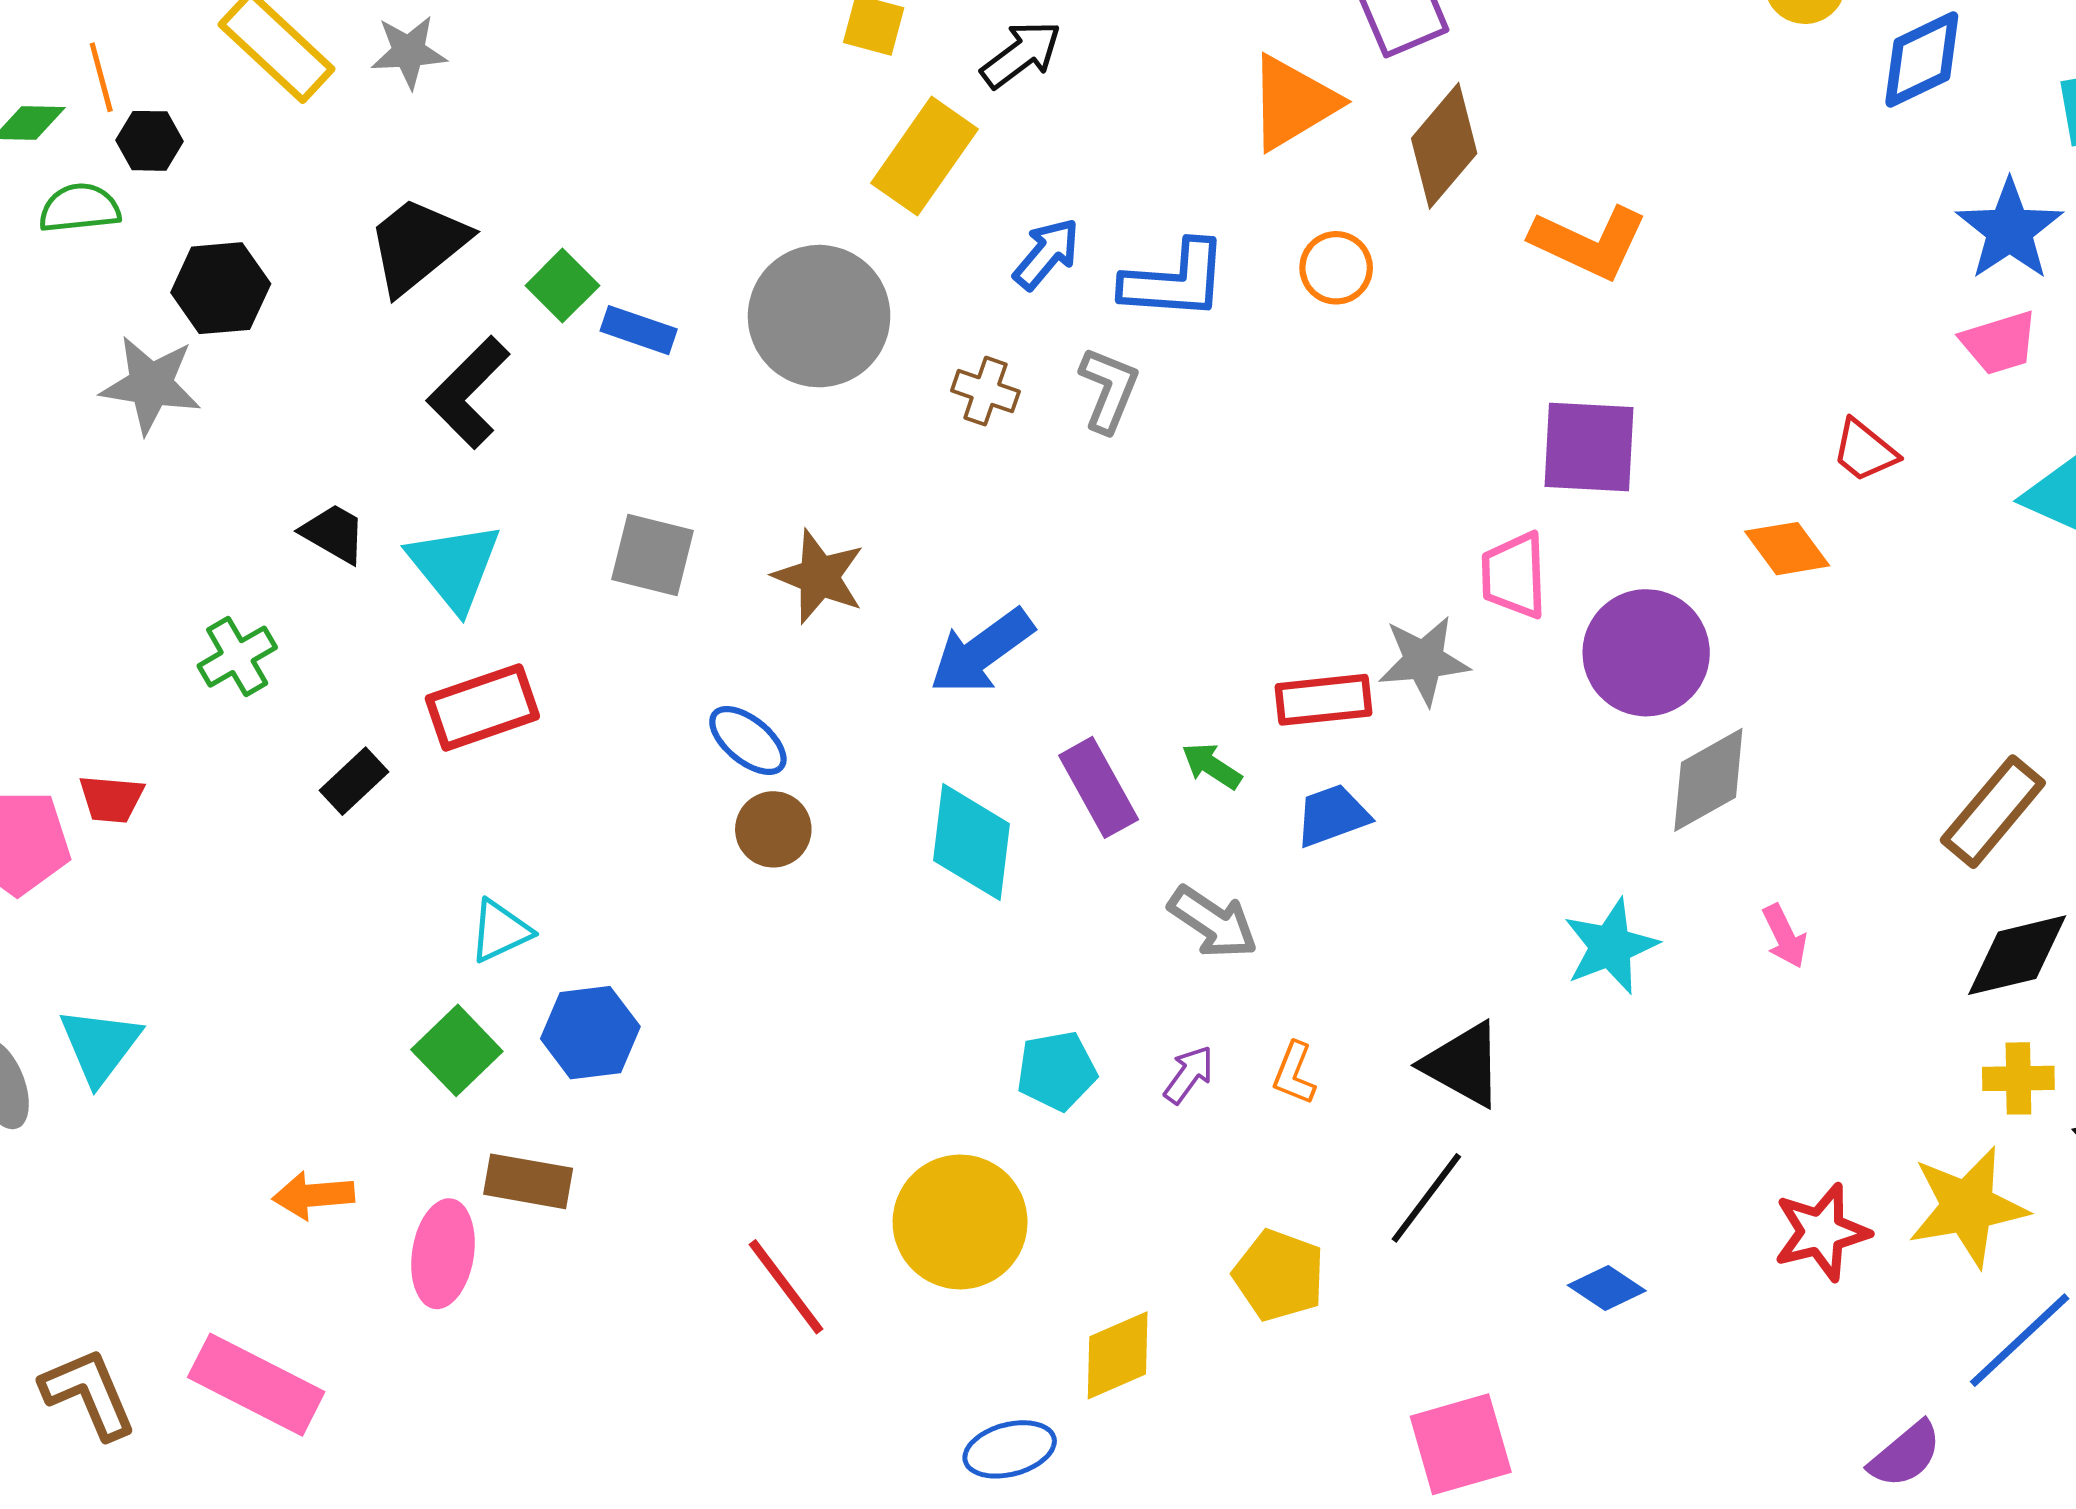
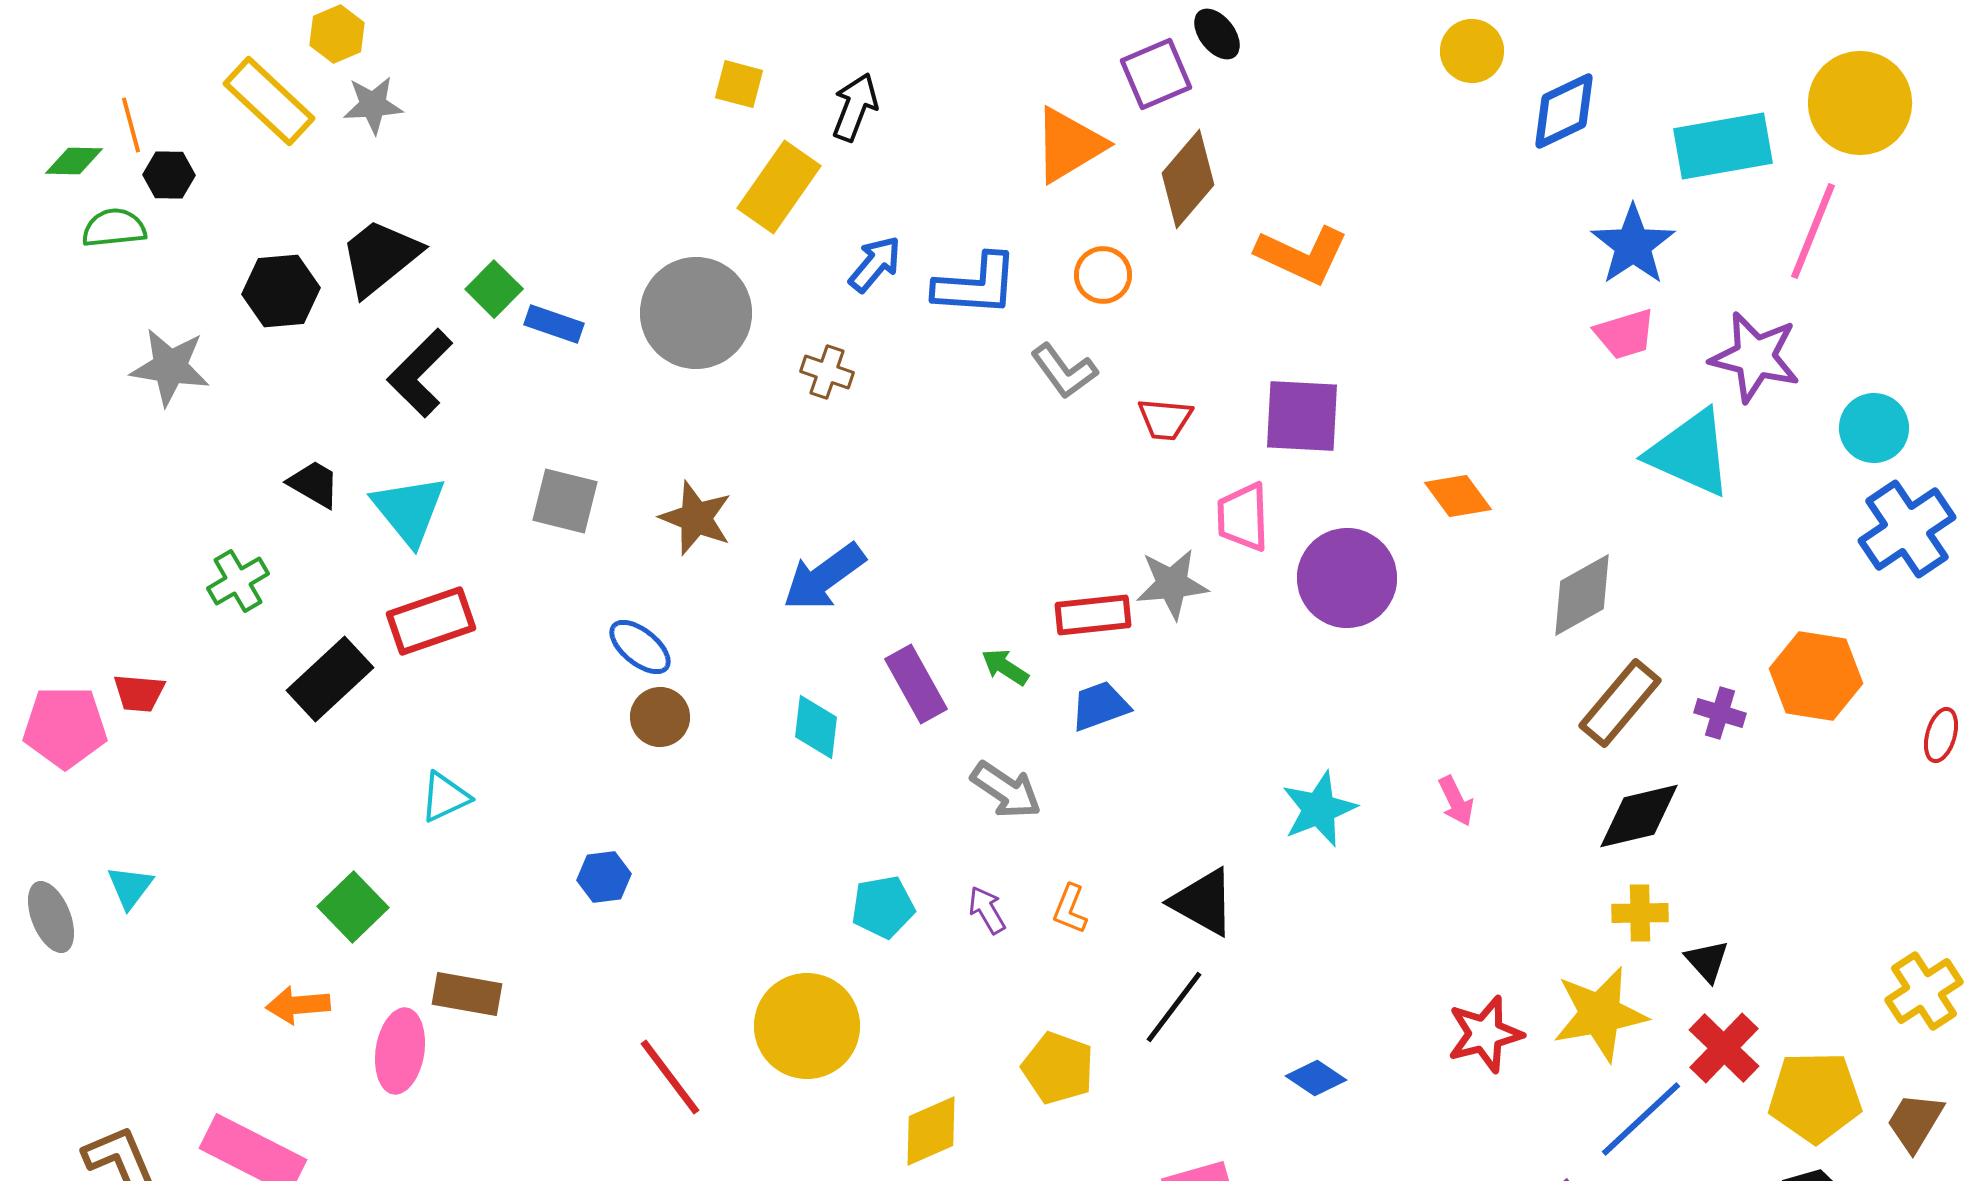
black arrow: (1021, 54) -> (855, 107), turned -32
black hexagon: (221, 288) -> (281, 291), moved
gray L-shape: (1109, 390) -> (1064, 371), moved, turned 122
red trapezoid: (1865, 451) -> (1165, 419), moved, turned -34
gray diamond: (1708, 780) -> (1582, 595), moved
black rectangle: (354, 781) -> (330, 679), size x1.6
cyan diamond: (972, 842) -> (816, 727), size x0.7
blue hexagon: (590, 1033) -> (604, 877), moved, size x0.7
cyan triangle: (100, 1045) -> (130, 887), size x0.7
green square: (457, 1050) -> (353, 907), moved
purple arrow: (1189, 1075) -> (987, 910), turned -66

